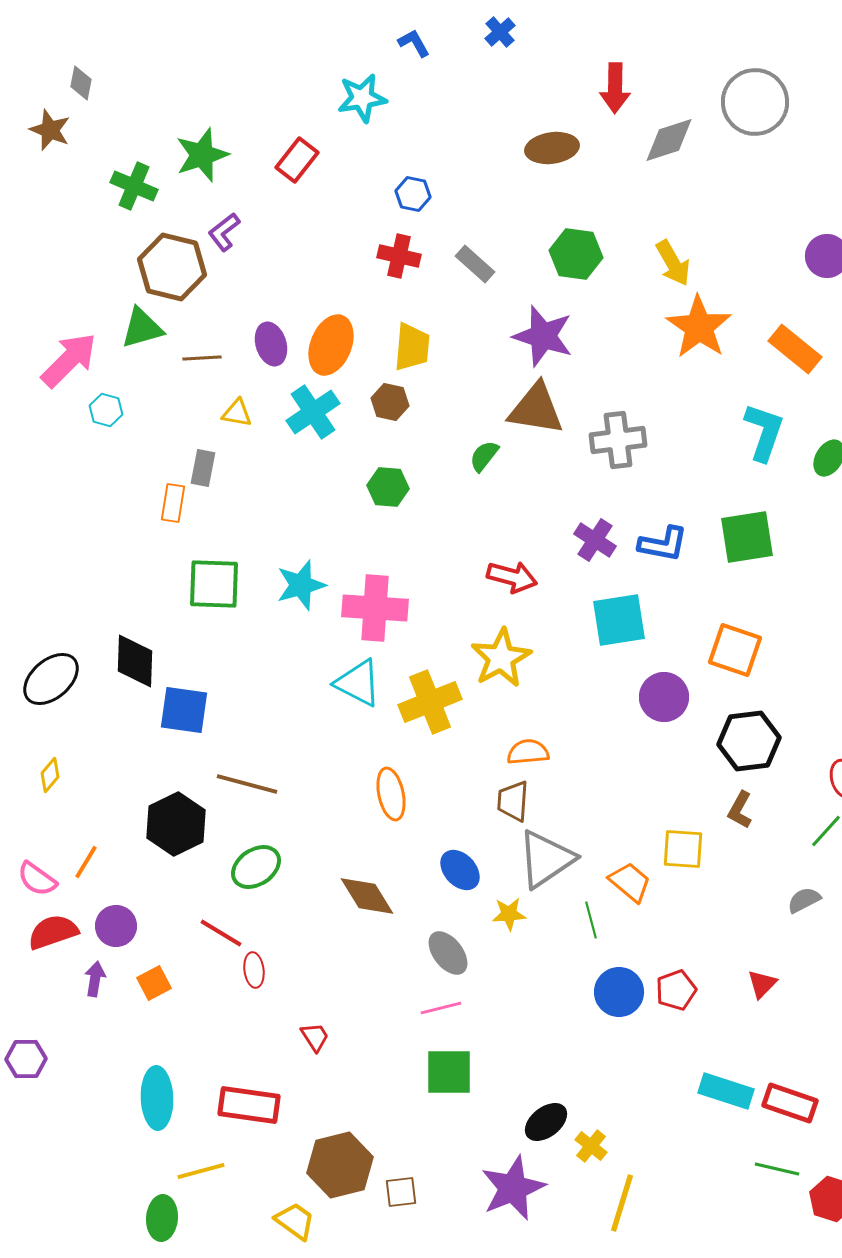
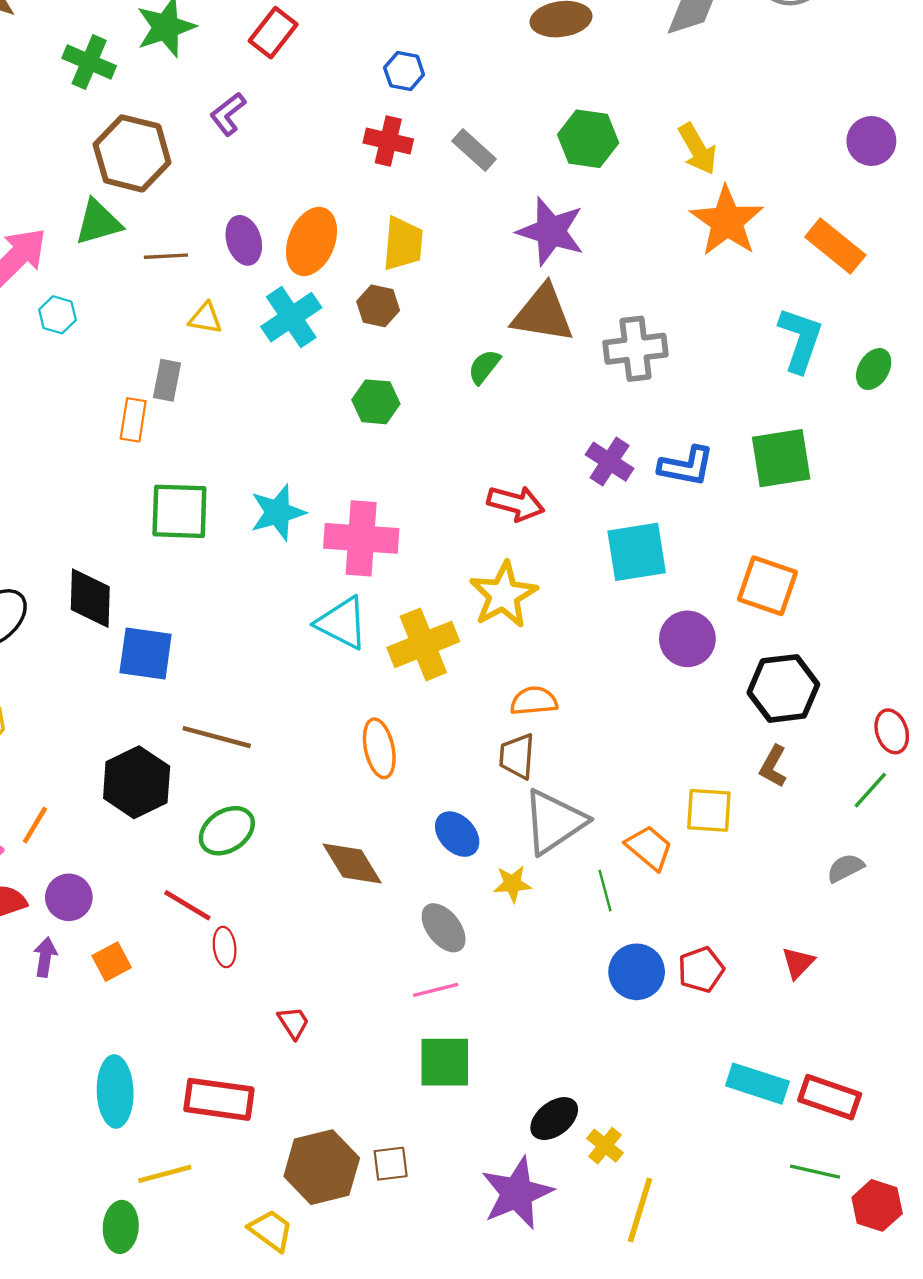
purple L-shape: (224, 232) -> (228, 114), moved
brown square: (401, 1192) -> (391, 1164), moved

